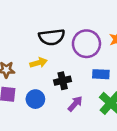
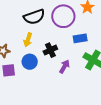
yellow arrow: (39, 63) -> (28, 40), turned 136
blue circle: (35, 99) -> (30, 62), moved

